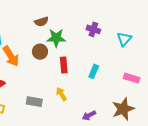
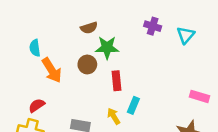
purple cross: (93, 29) -> (153, 26), moved
cyan triangle: (124, 39) -> (186, 35), moved
cyan rectangle: (94, 71) -> (133, 105), moved

